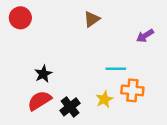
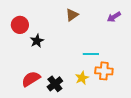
red circle: (20, 18) -> (20, 25), moved
purple arrow: (145, 36) -> (114, 17), moved
black star: (43, 74) -> (37, 41), moved

